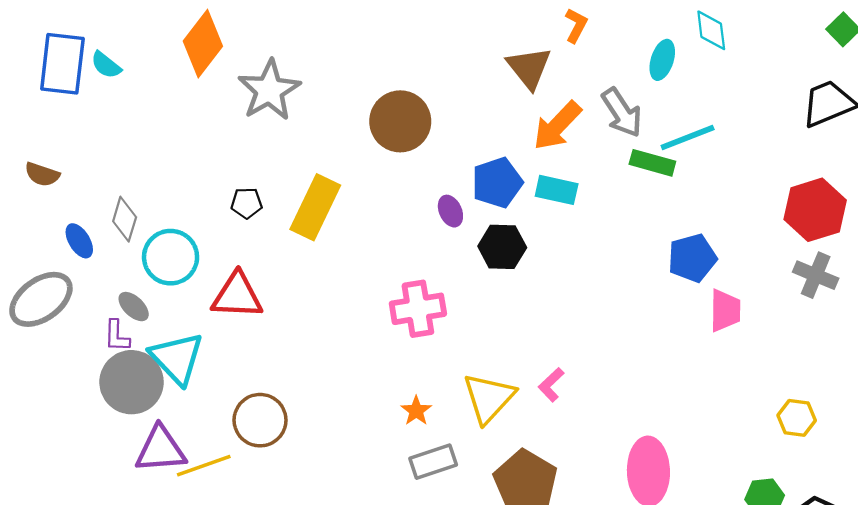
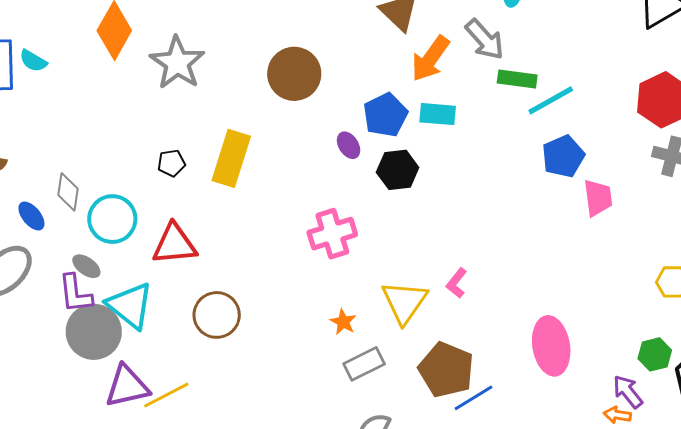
cyan line: (688, 137) -> (551, 100), moved
purple L-shape: (117, 336) -> (75, 294), size x1.4
brown circle: (260, 420) -> (217, 315), moved

